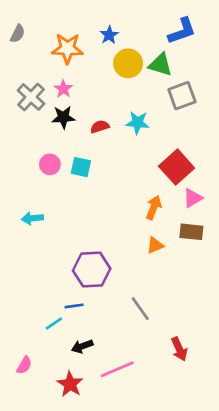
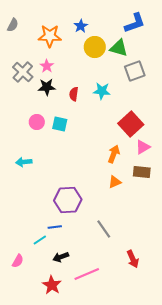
red semicircle: (100, 127) -> (74, 94), turned -64
pink semicircle: (24, 365) -> (18, 261), moved

